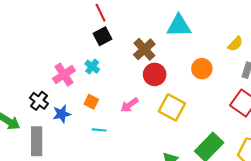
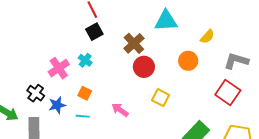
yellow semicircle: (235, 44) -> (207, 37), moved
pink arrow: (129, 105) -> (120, 110), moved, turned 72
yellow square: (172, 107) -> (161, 98), size x0.7
cyan line: (99, 130) -> (83, 116), moved

